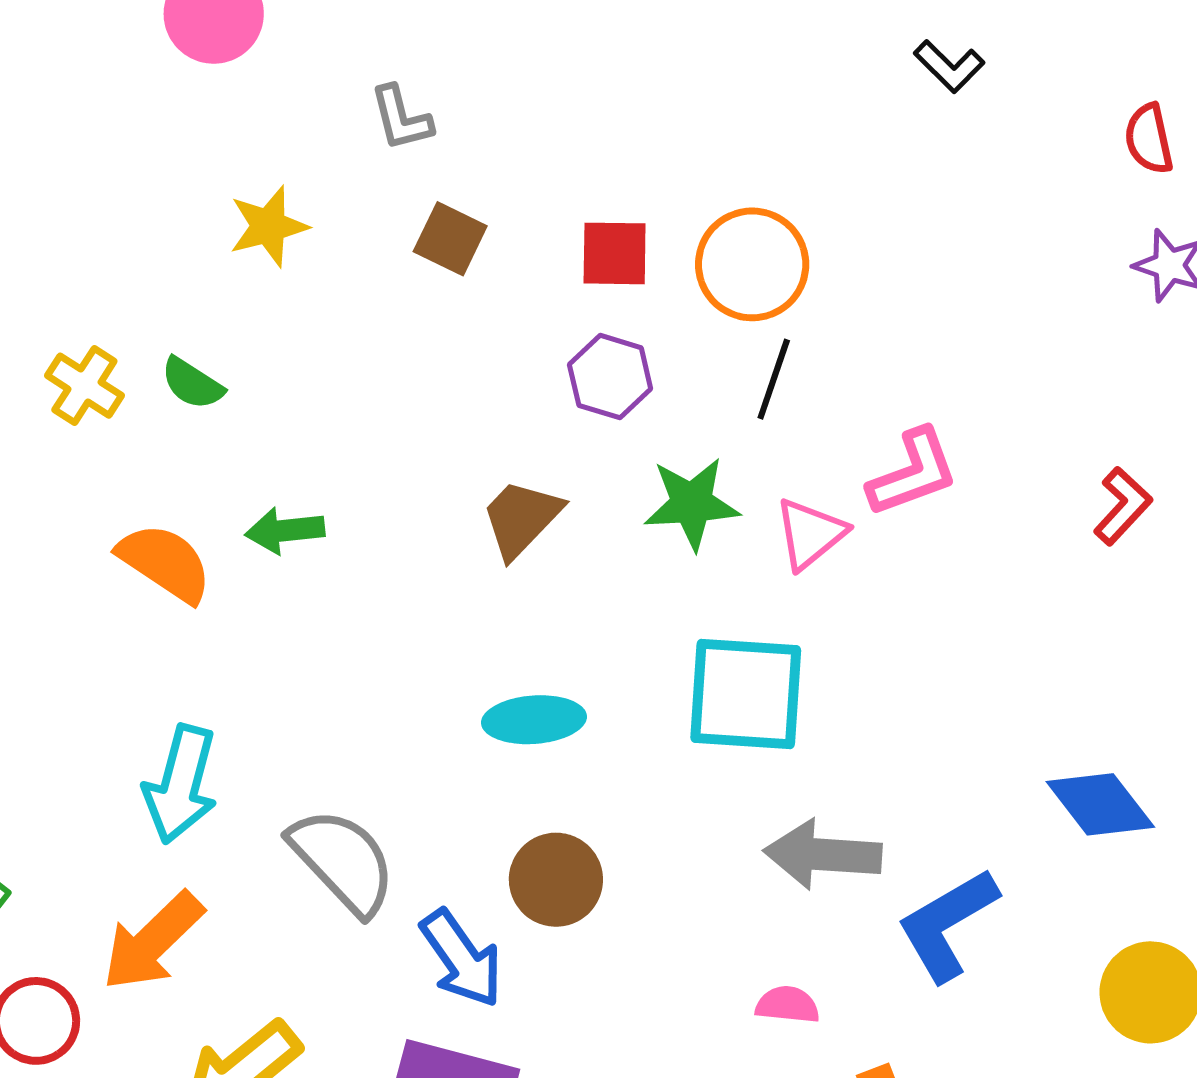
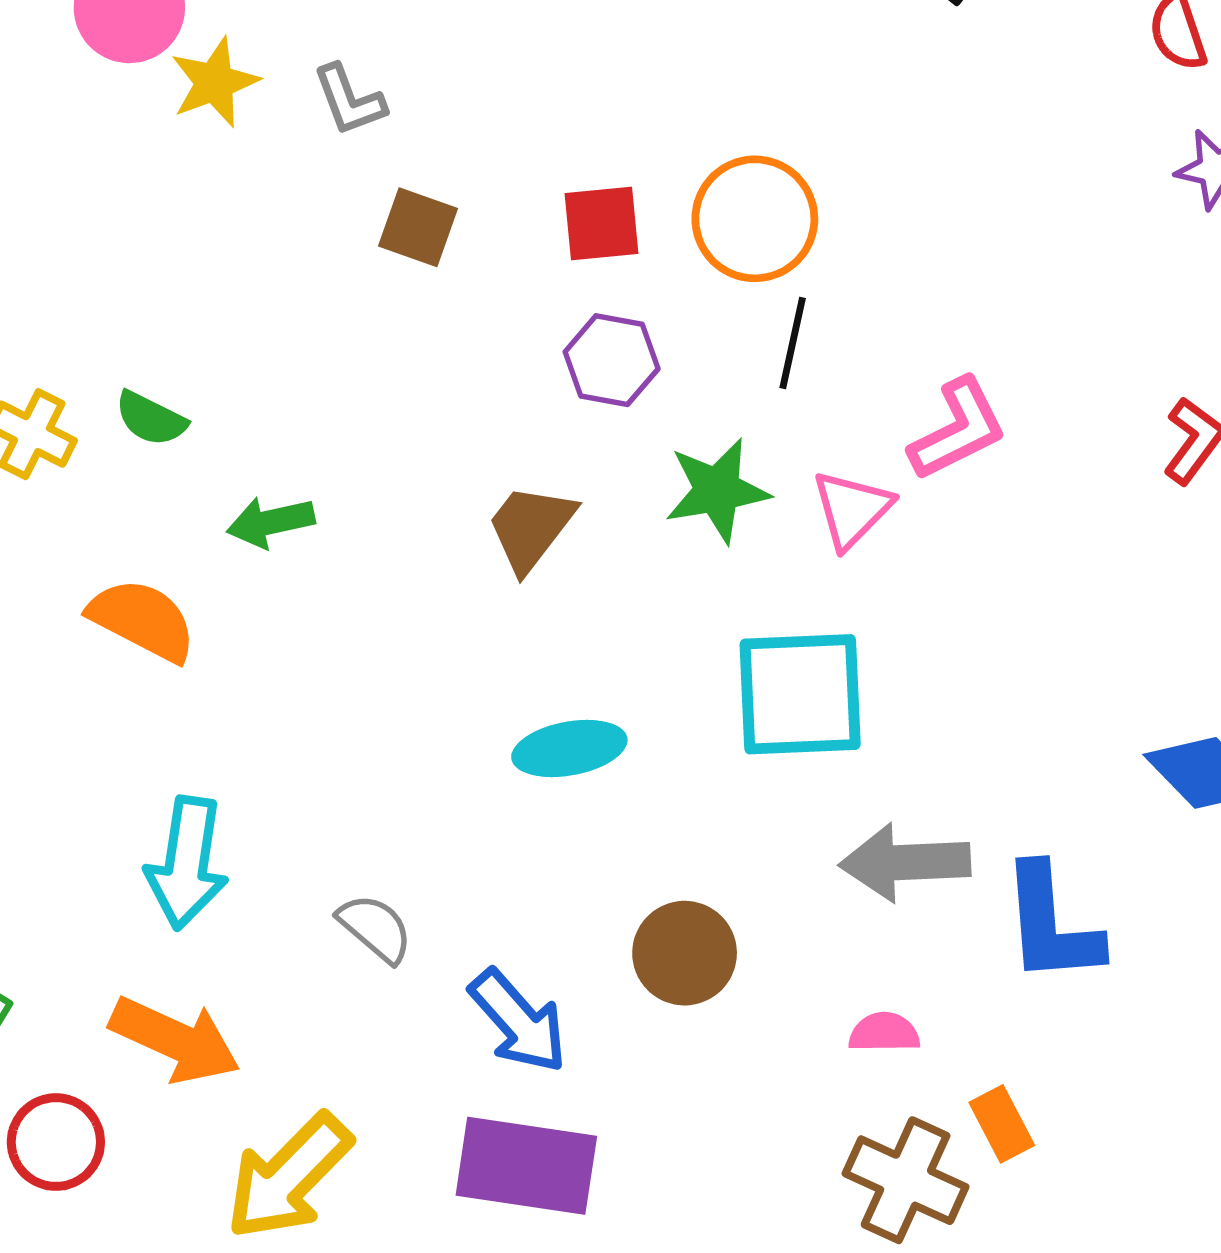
yellow star: (268, 226) -> (215, 82), moved
green arrow: (285, 531) -> (271, 522), moved
gray semicircle: (343, 861) -> (375, 928), size x0.6
brown circle: (556, 880) -> (685, 953), moved
blue L-shape: (947, 925) -> (1051, 924), turned -58
orange arrow: (153, 941) -> (175, 1040), turned -105

